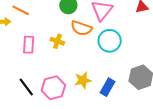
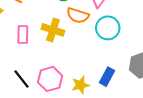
yellow cross: (57, 41) -> (53, 30), size x1.5
yellow star: (83, 80) -> (80, 85), moved

